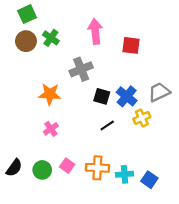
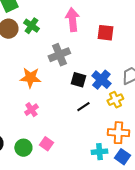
orange cross: (97, 168) -> (118, 133), moved

